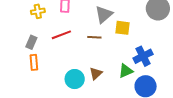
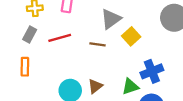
yellow square: (123, 28) -> (131, 36), turned 35
gray rectangle: (31, 42) -> (30, 35), moved

